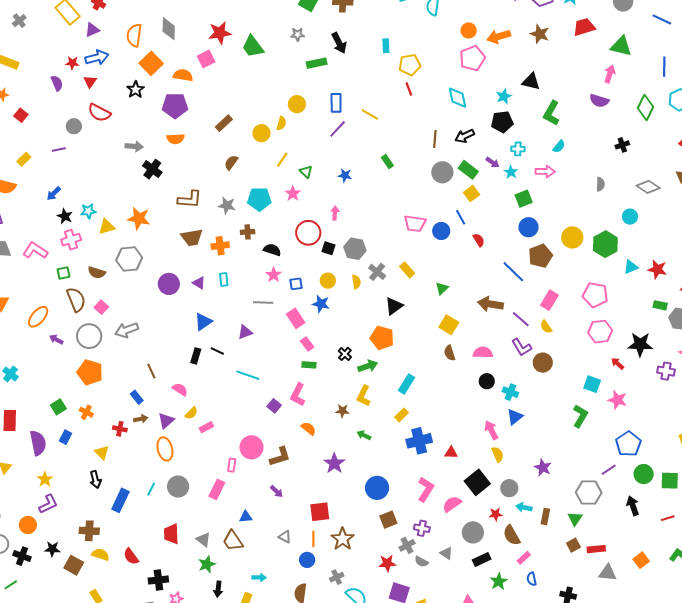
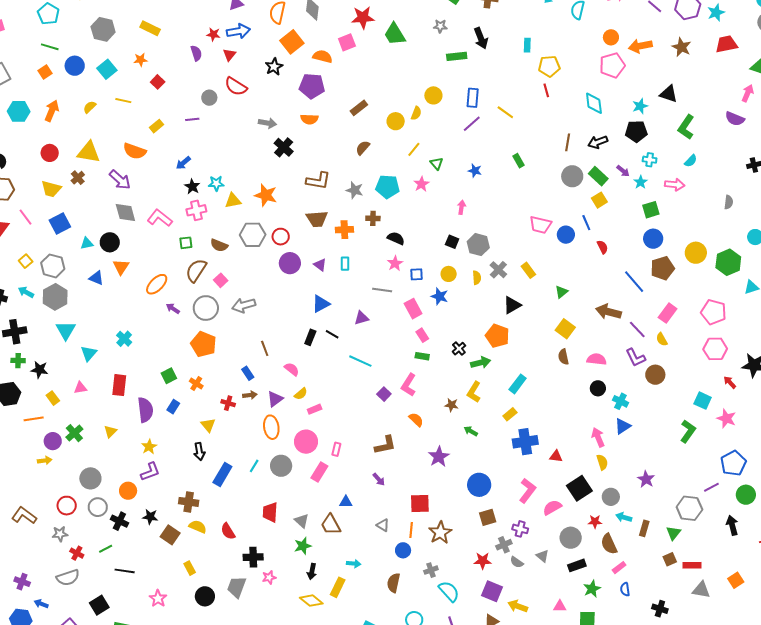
red circle: (308, 233) -> (281, 237), moved, size x0.7
brown semicircle: (76, 300) -> (196, 270), turned -130
pink circle: (251, 447) -> (306, 442), moved

